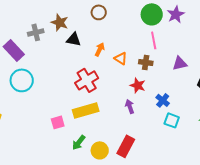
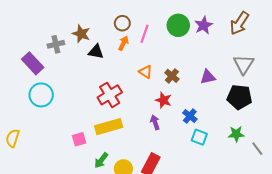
pink line: (154, 40) -> (144, 34), moved, turned 30
orange arrow: (100, 49) -> (123, 43), moved
brown cross: (146, 62) -> (172, 76), turned 32

